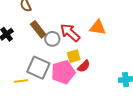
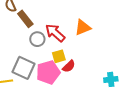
orange triangle: (98, 27) -> (83, 27), turned -30
brown rectangle: (38, 29) -> (25, 19), moved

